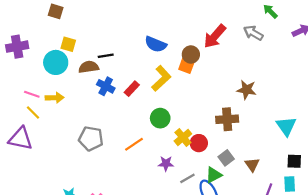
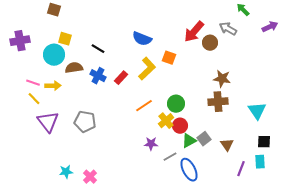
brown circle: (191, 55) -> (210, 43), moved
black line: (106, 56) -> (98, 49), turned 40
brown semicircle: (89, 67) -> (74, 68), moved
green circle: (160, 118) -> (176, 104), moved
brown cross: (227, 119) -> (218, 102), moved
purple triangle: (20, 139) -> (48, 122), moved, turned 40
orange line: (134, 144) -> (144, 106), moved
green triangle: (214, 175) -> (189, 141), moved

